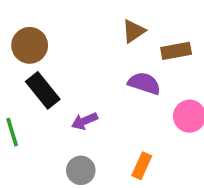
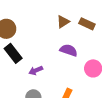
brown rectangle: (176, 51) -> (87, 24), moved, turned 35

